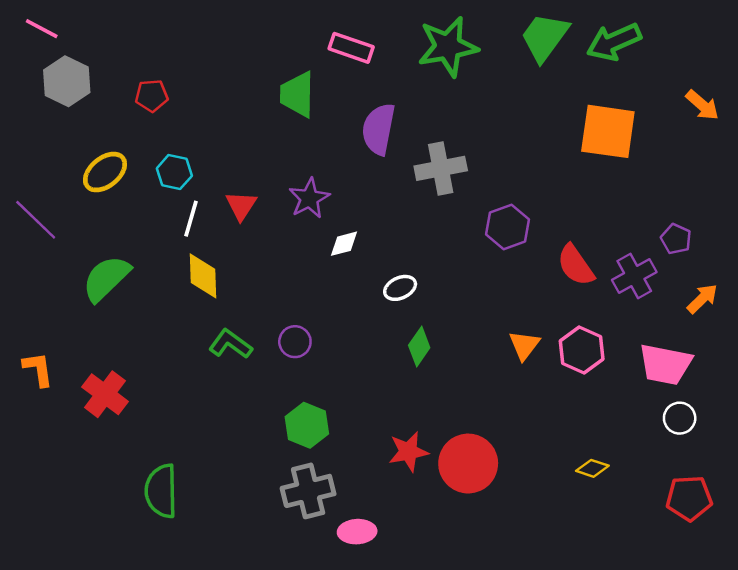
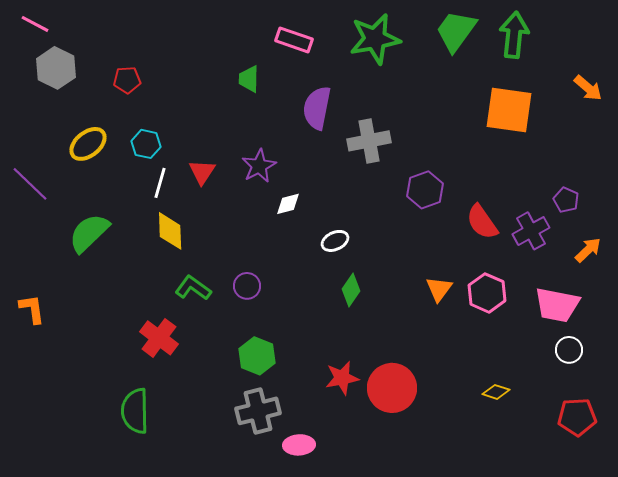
green arrow: (614, 42) -> (514, 35), turned 120
green trapezoid: (297, 94) -> (249, 79), size x0.7
red cross: (105, 394) -> (159, 338), moved

